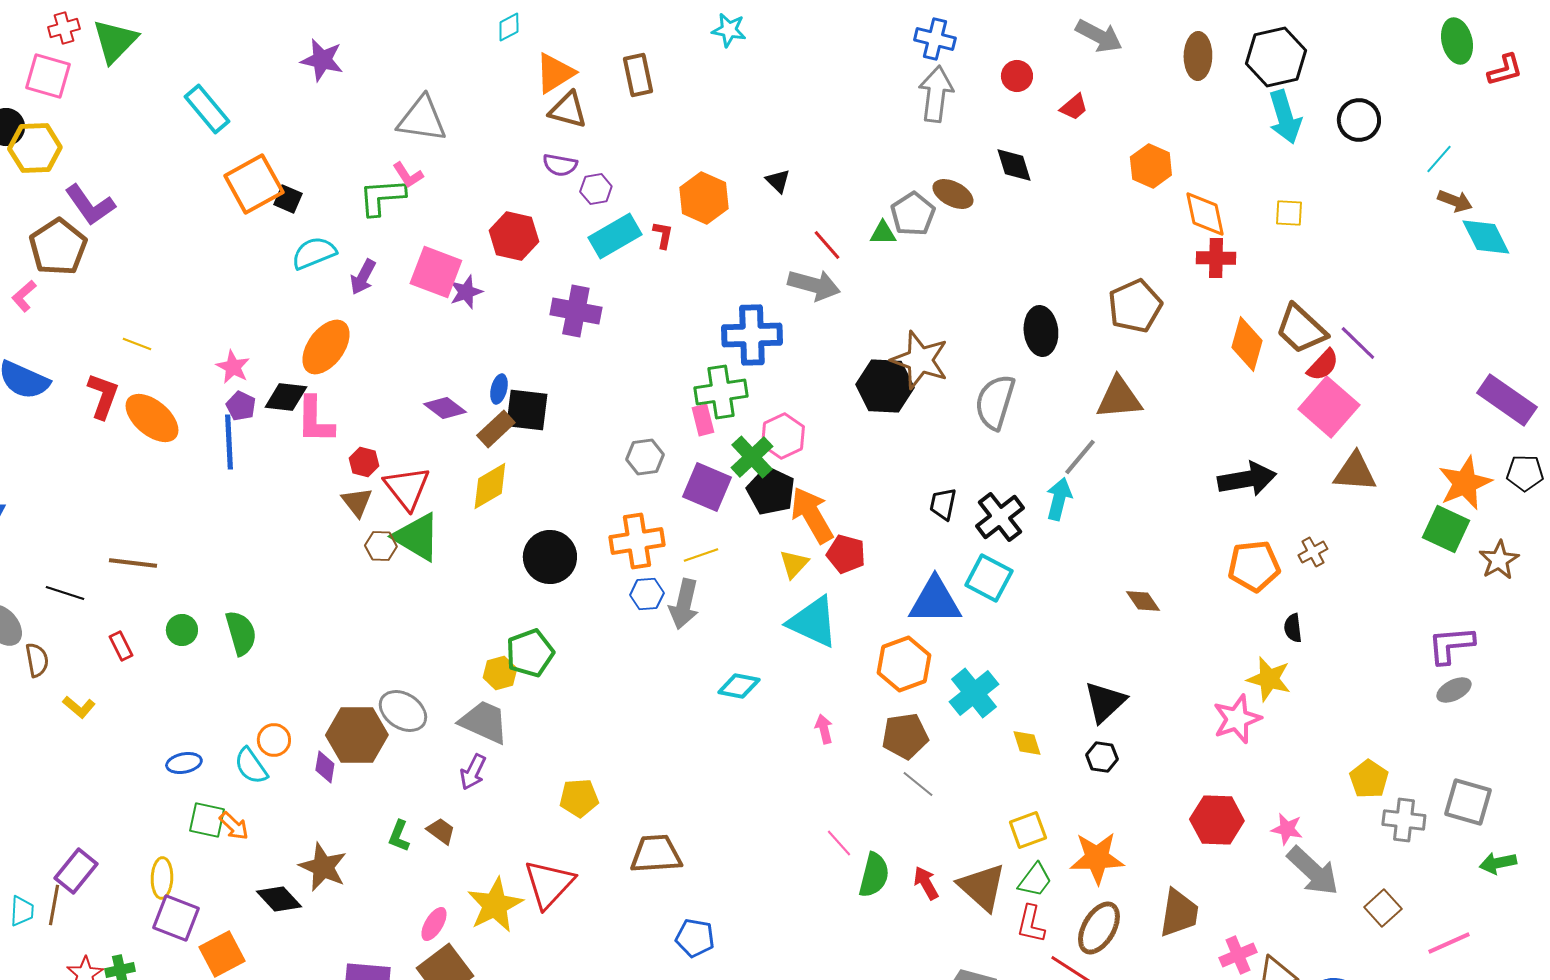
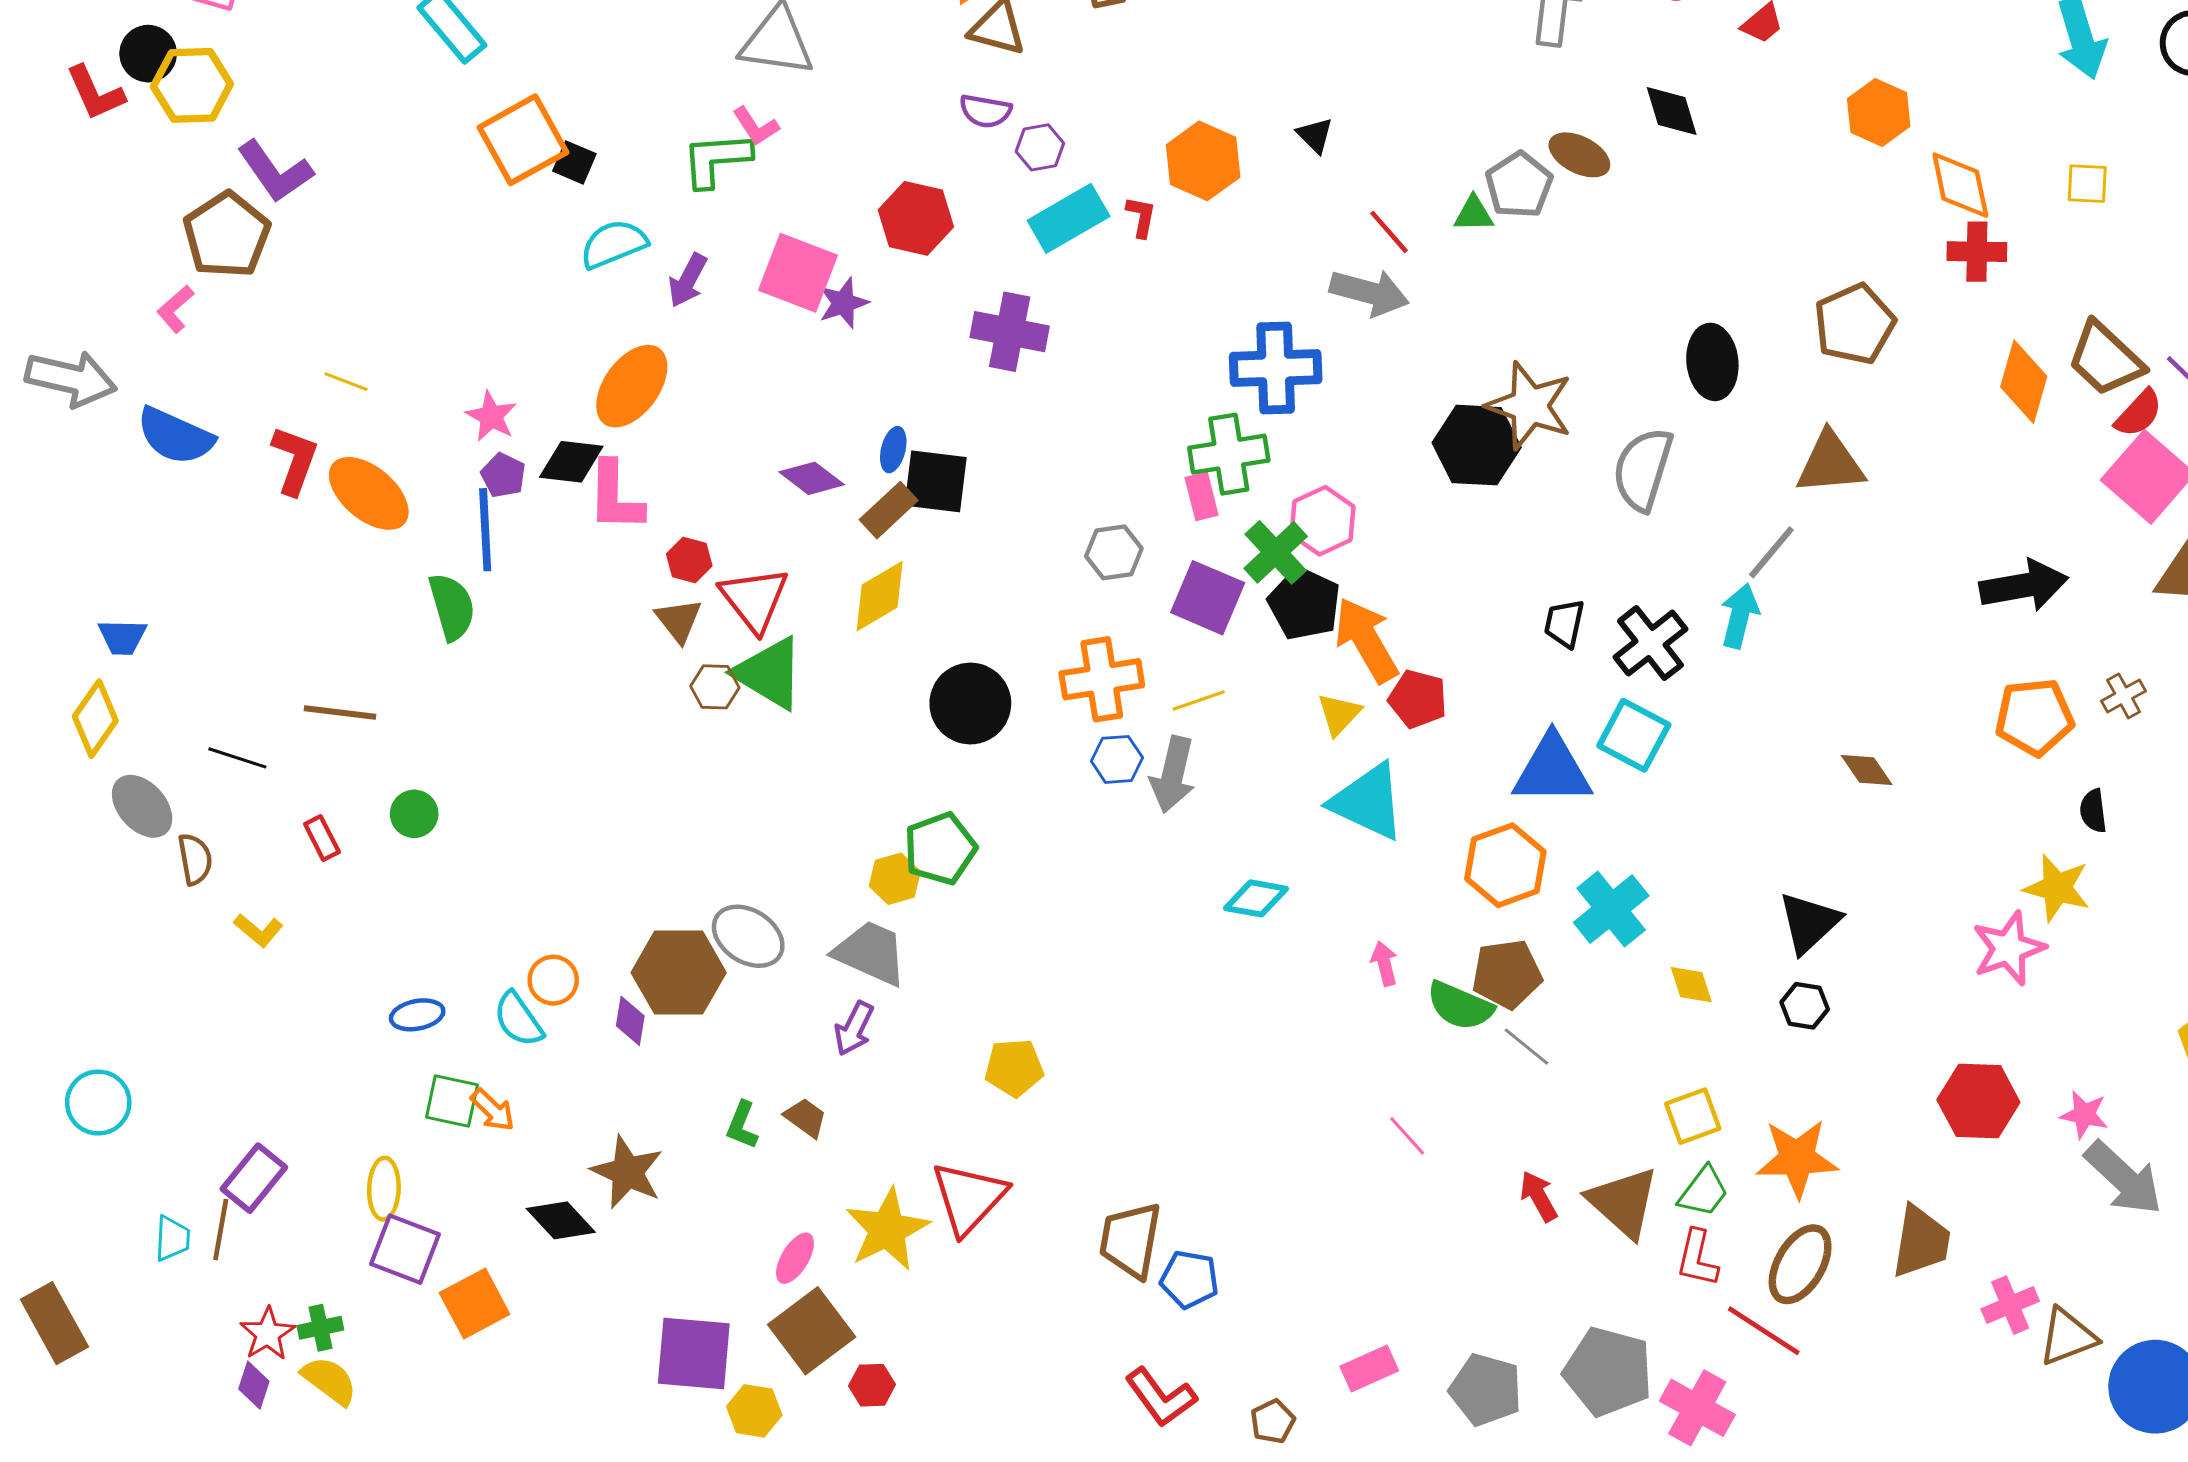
green semicircle: (241, 633) -> (452, 607), moved
brown trapezoid: (656, 854) -> (1131, 1240), moved, turned -76
green semicircle: (874, 875) -> (1460, 1006), moved, turned 99

